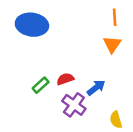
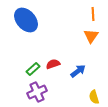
blue ellipse: (32, 25) -> (26, 20), turned 40
purple cross: (74, 105) -> (37, 92), moved, turned 30

